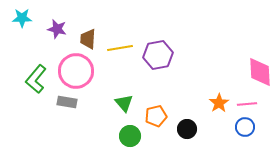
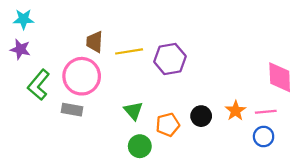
purple star: (57, 29) -> (20, 49), moved
black circle: (187, 129) -> (201, 116), moved

